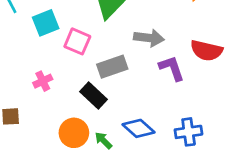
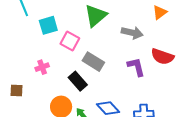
gray arrow: (149, 38) -> (132, 33), moved
gray rectangle: (112, 67) -> (93, 62), turned 45

